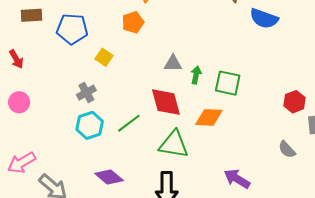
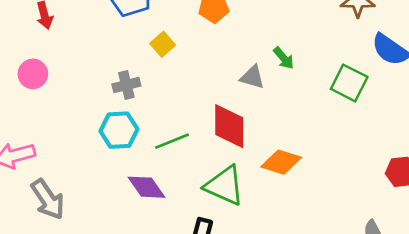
green arrow: (196, 75) -> (284, 58), moved, turned 114
green square: (228, 83) -> (349, 83), moved
purple diamond: (109, 177) -> (146, 187), moved

